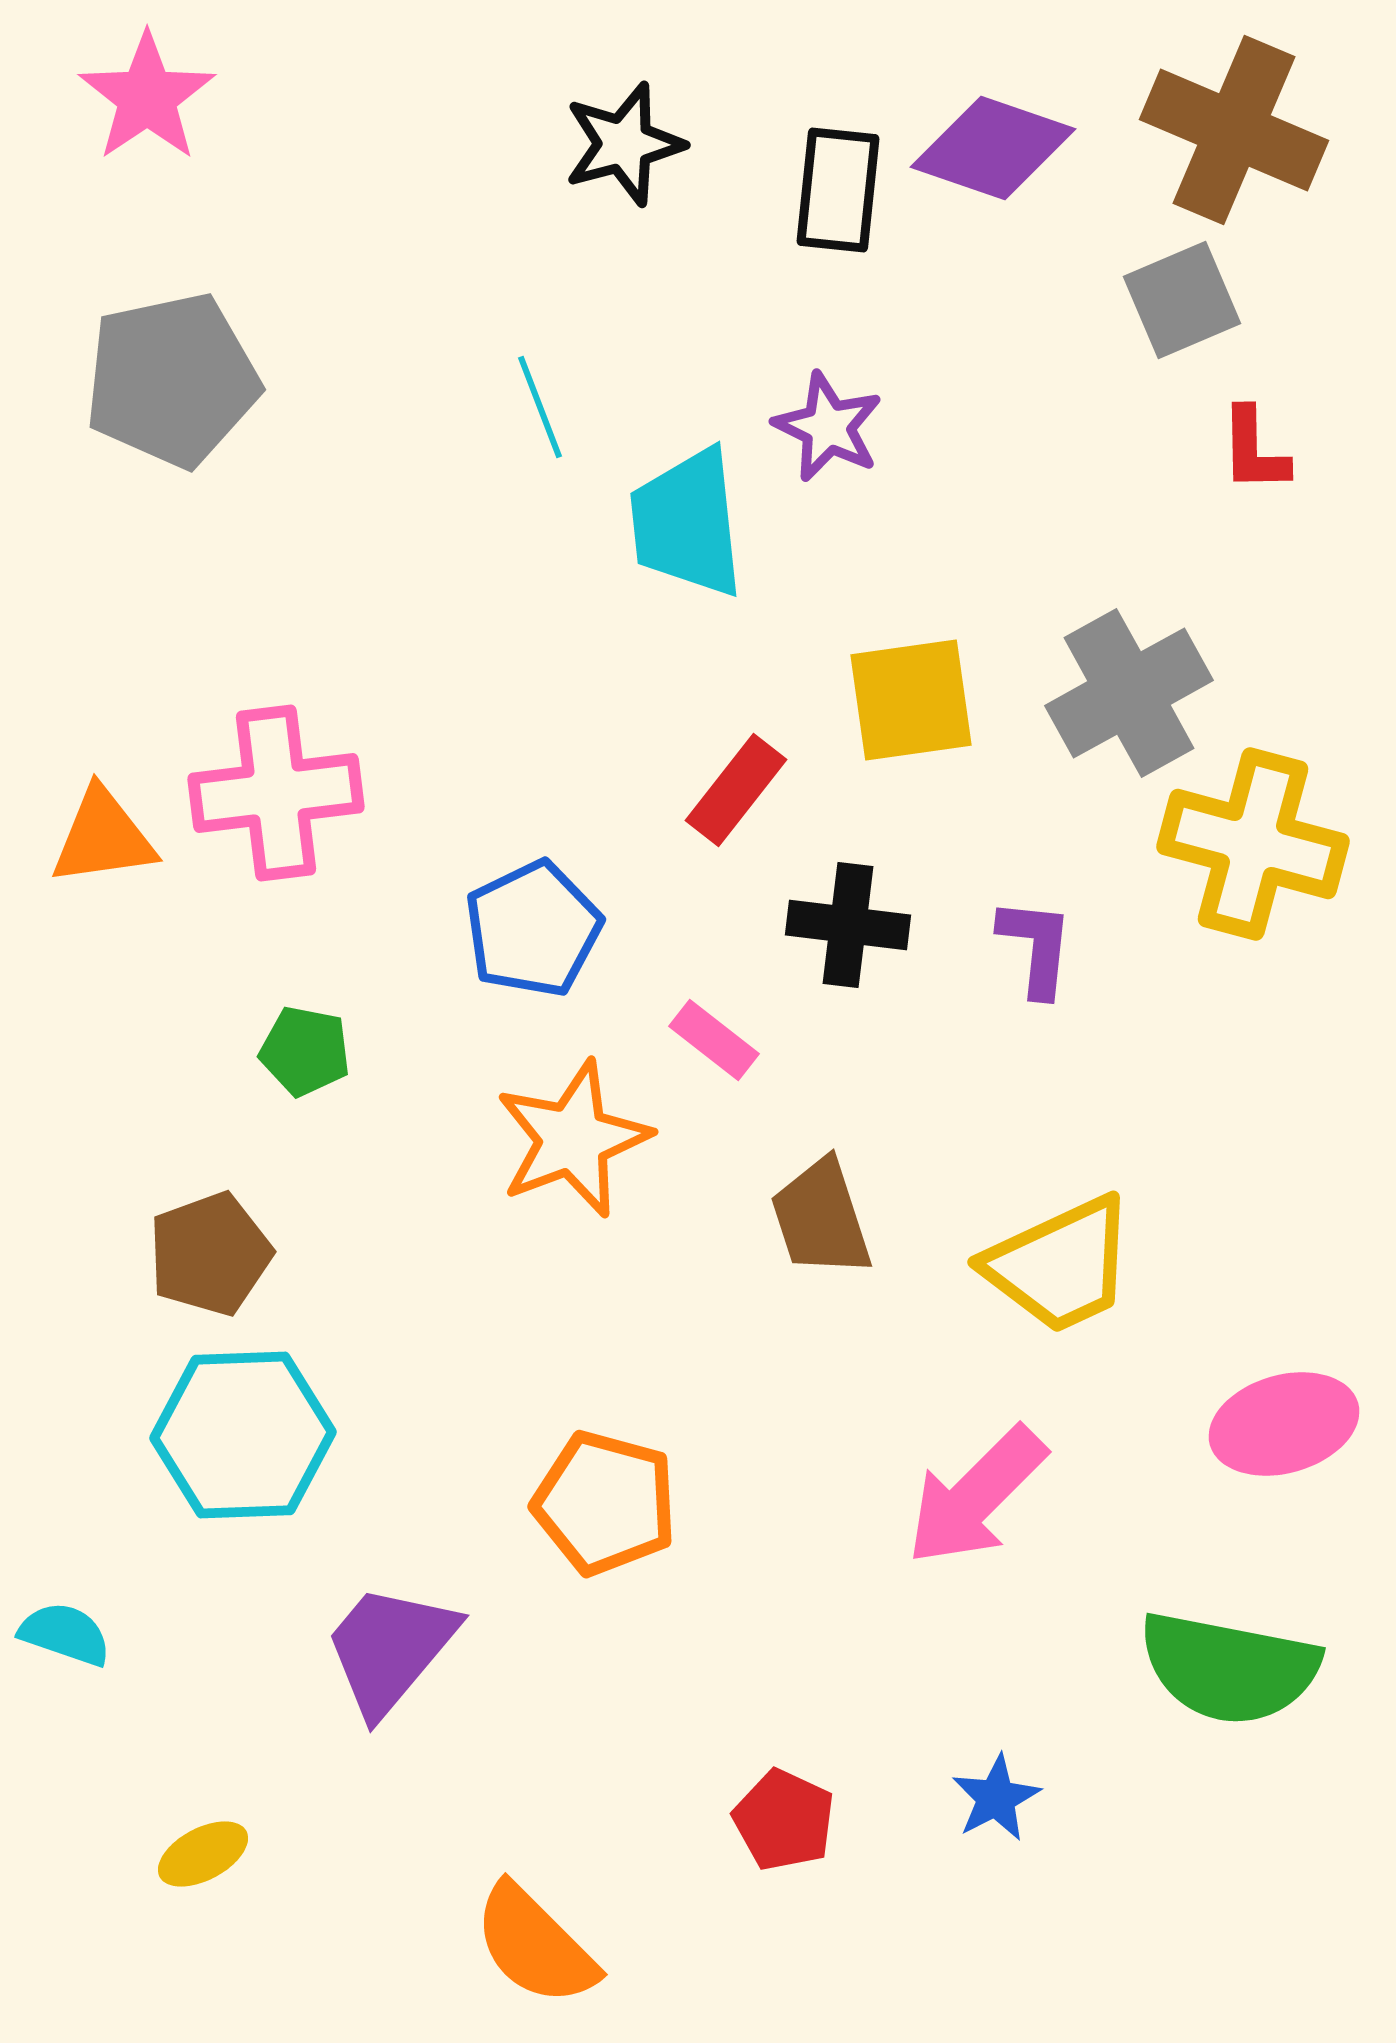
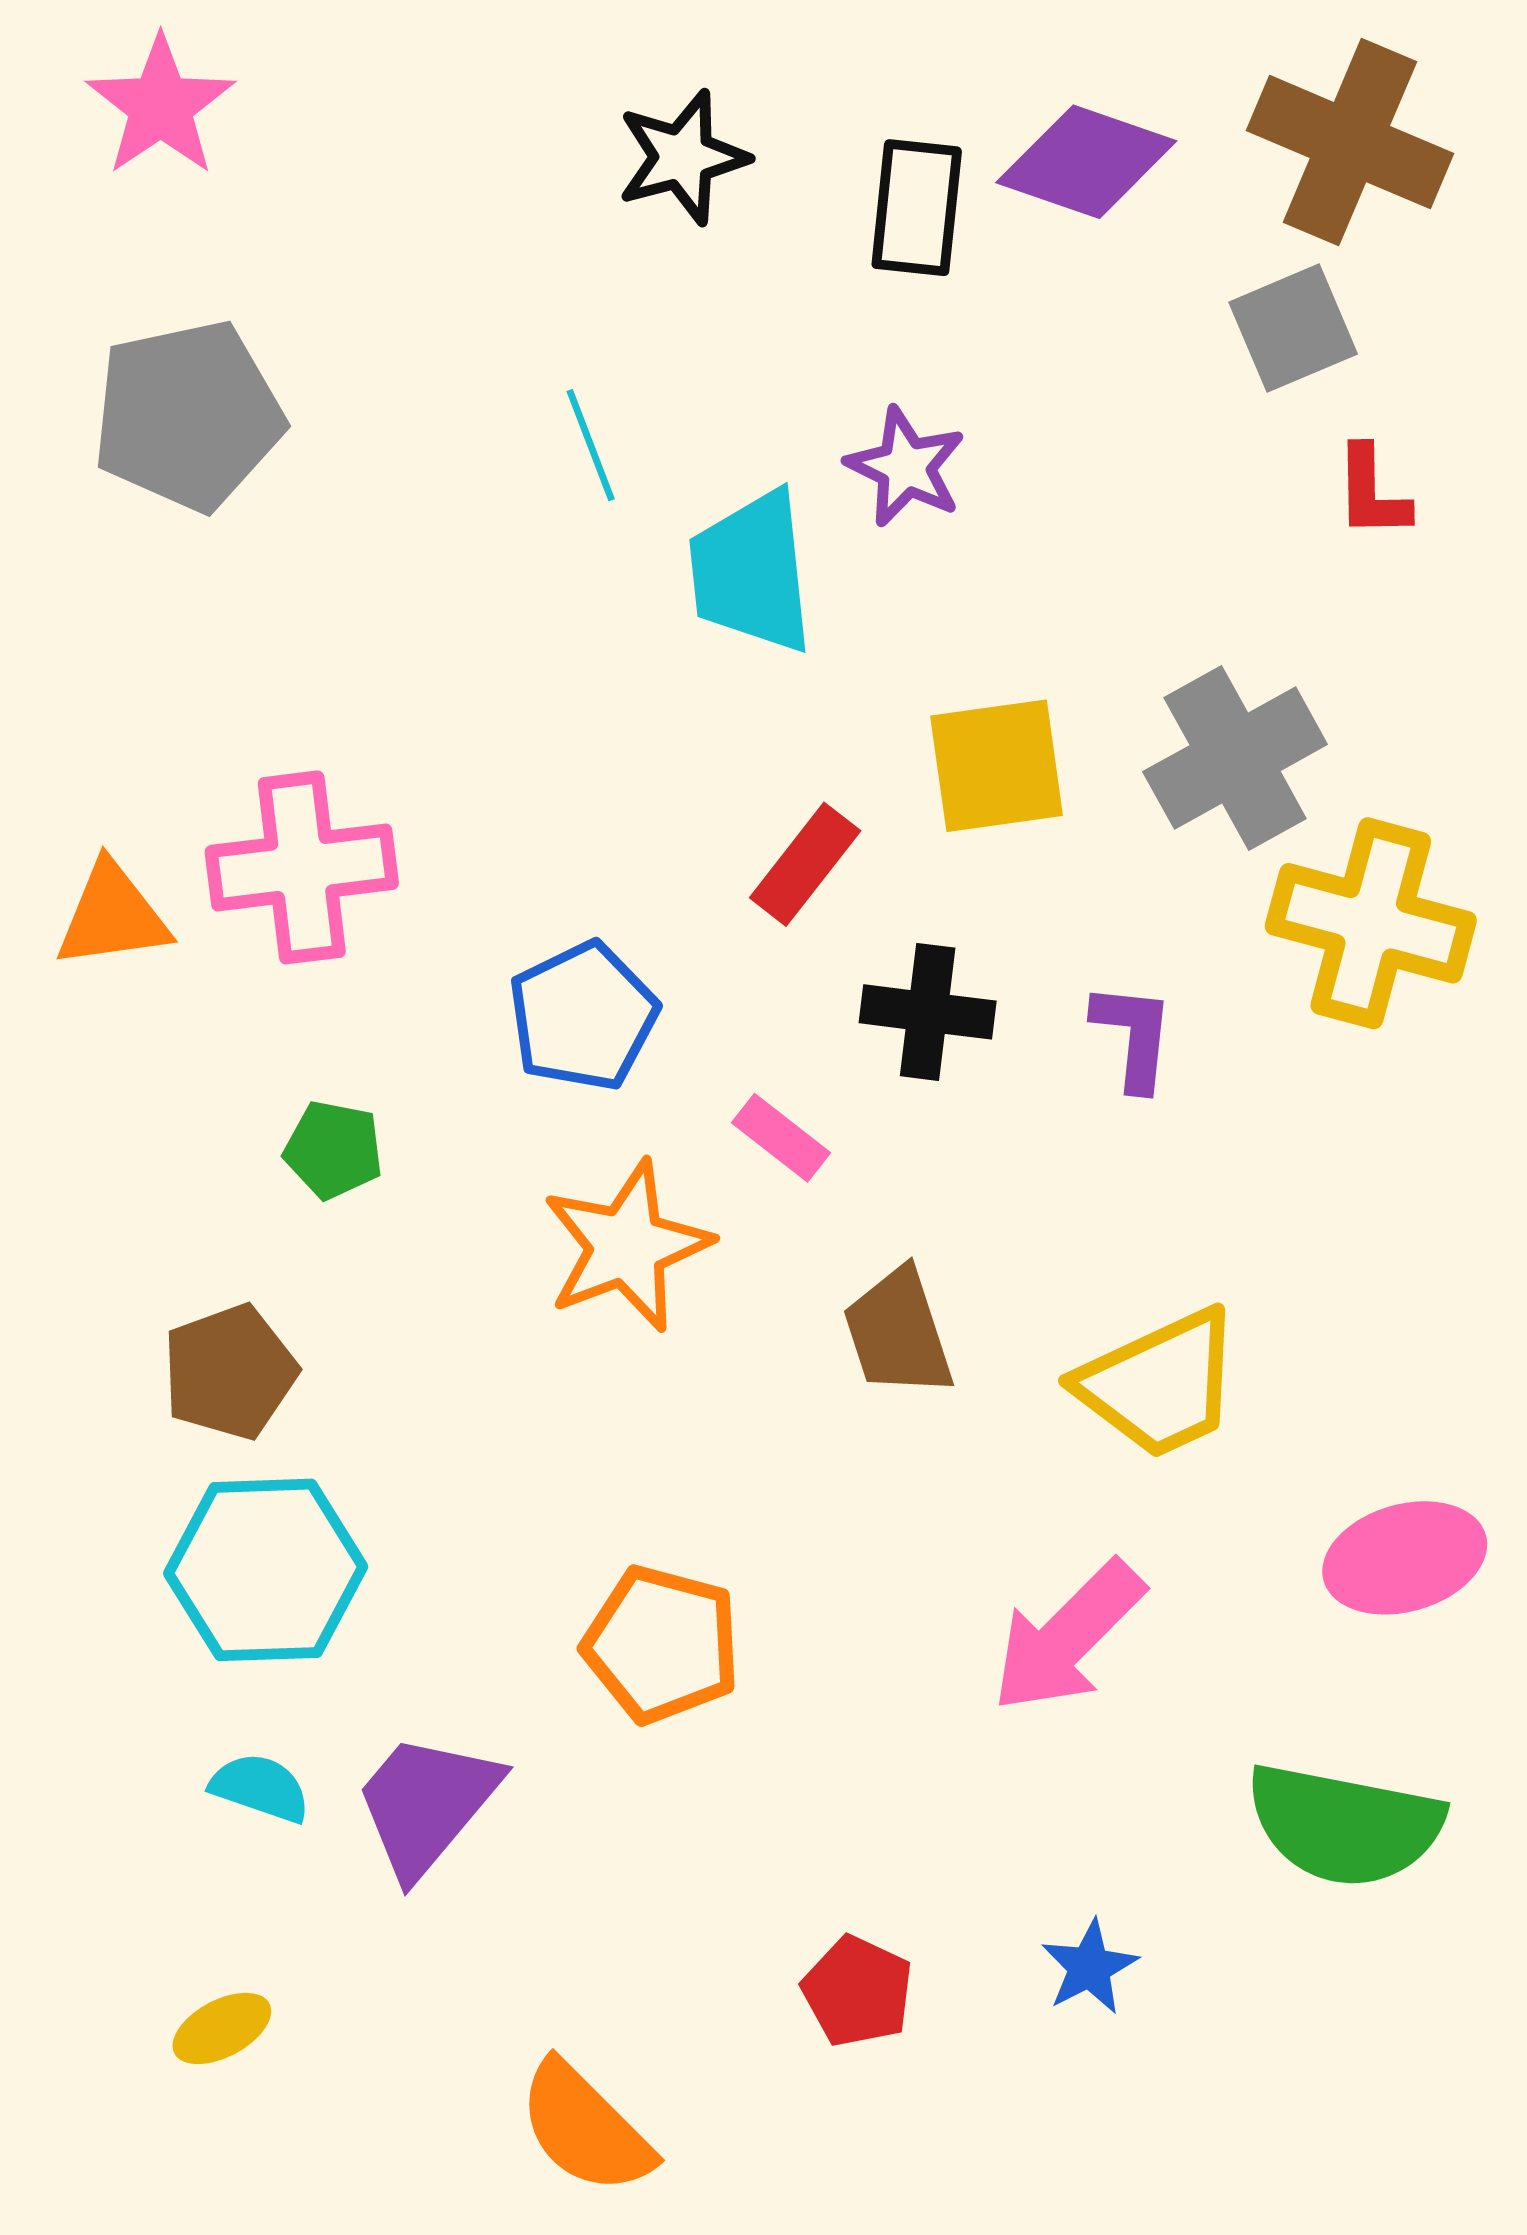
cyan semicircle: (65, 1634) -> (260, 1788), moved

